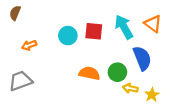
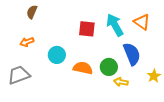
brown semicircle: (15, 13) -> (32, 12), moved
cyan circle: (68, 36) -> (57, 55), moved
yellow star: (152, 95) -> (154, 76), moved

